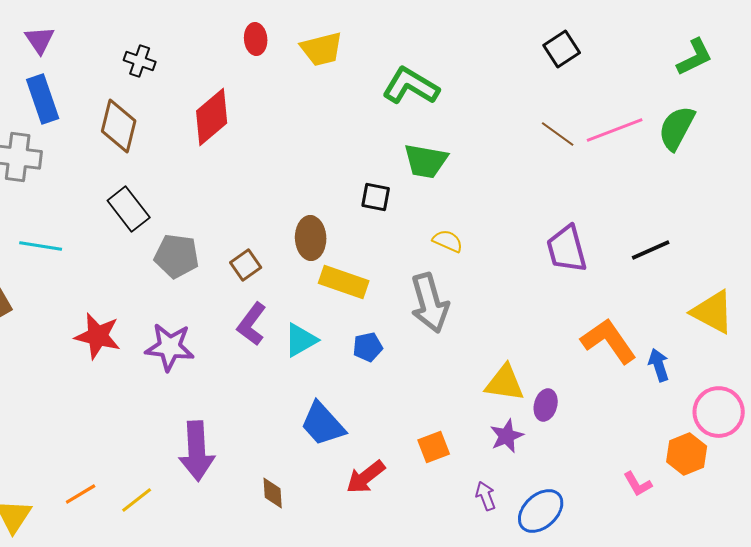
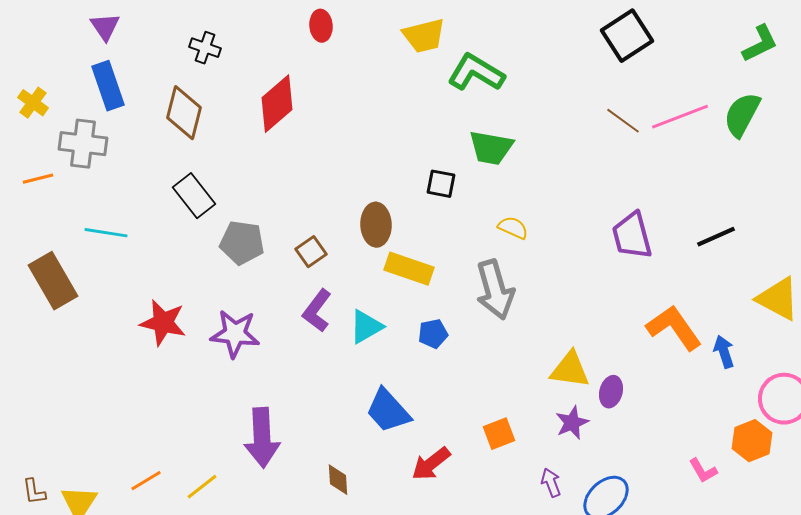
yellow trapezoid: (322, 49) -> (424, 36), moved
black square: (562, 49) -> (627, 36), size x1.4

